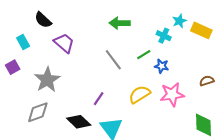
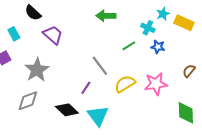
gray line: (113, 60) -> (100, 66), moved
blue star: (162, 66) -> (158, 47), moved
brown semicircle: (207, 81) -> (189, 71), turned -32

